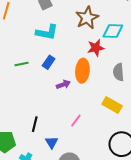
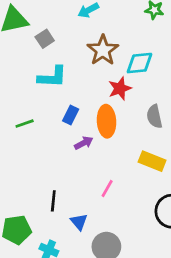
blue rectangle: (49, 62) -> (71, 115), moved

